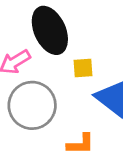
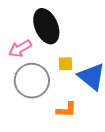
yellow square: (83, 68) -> (66, 64), moved

